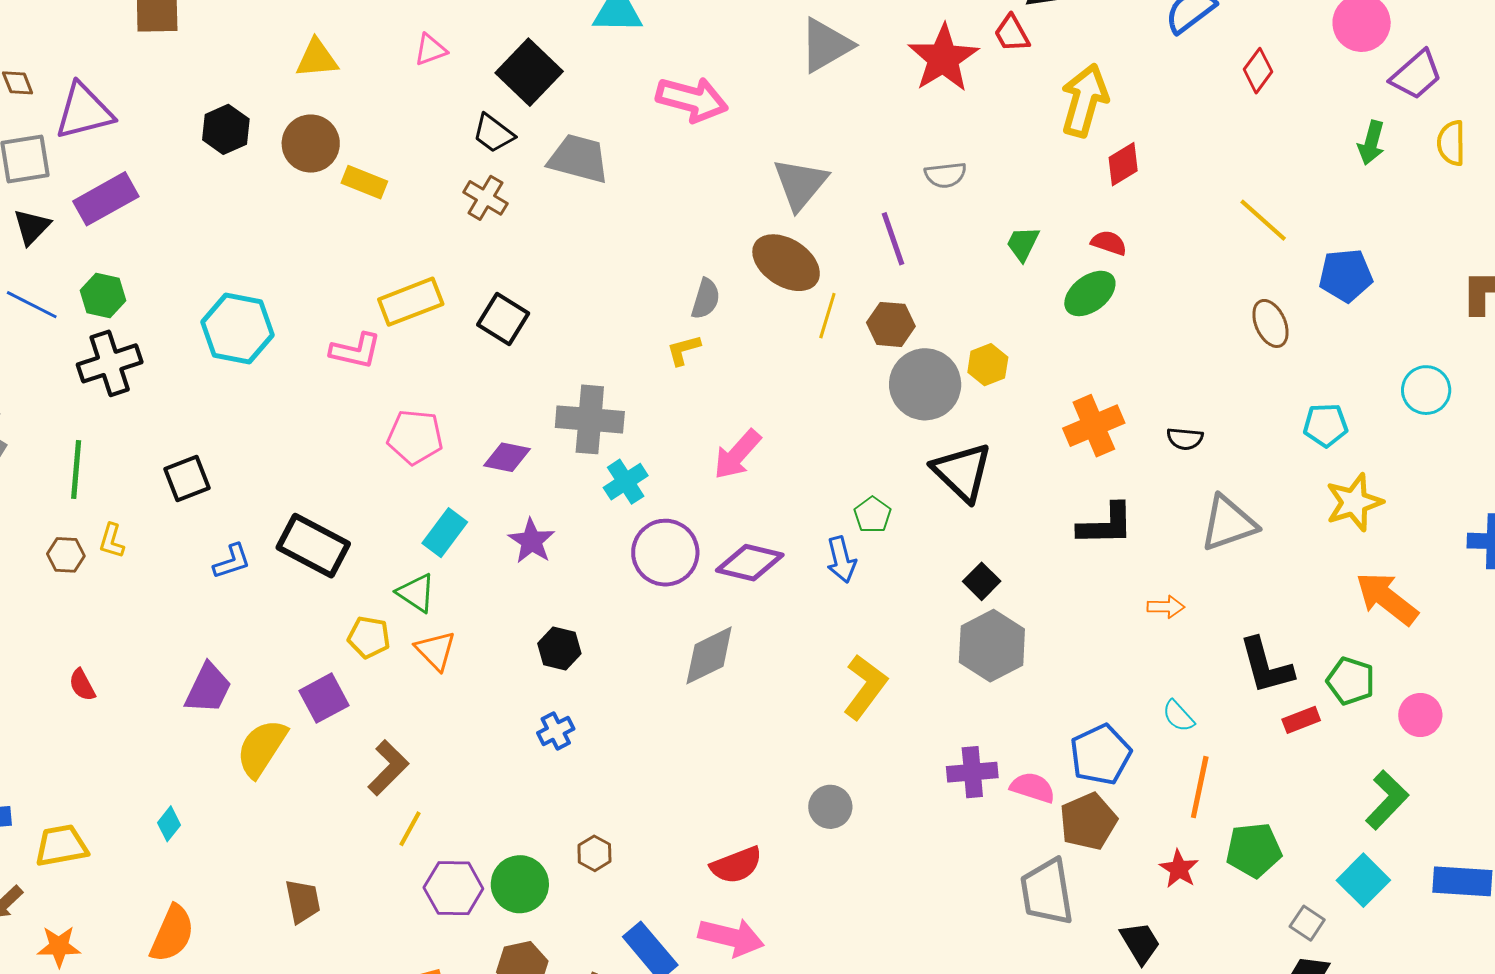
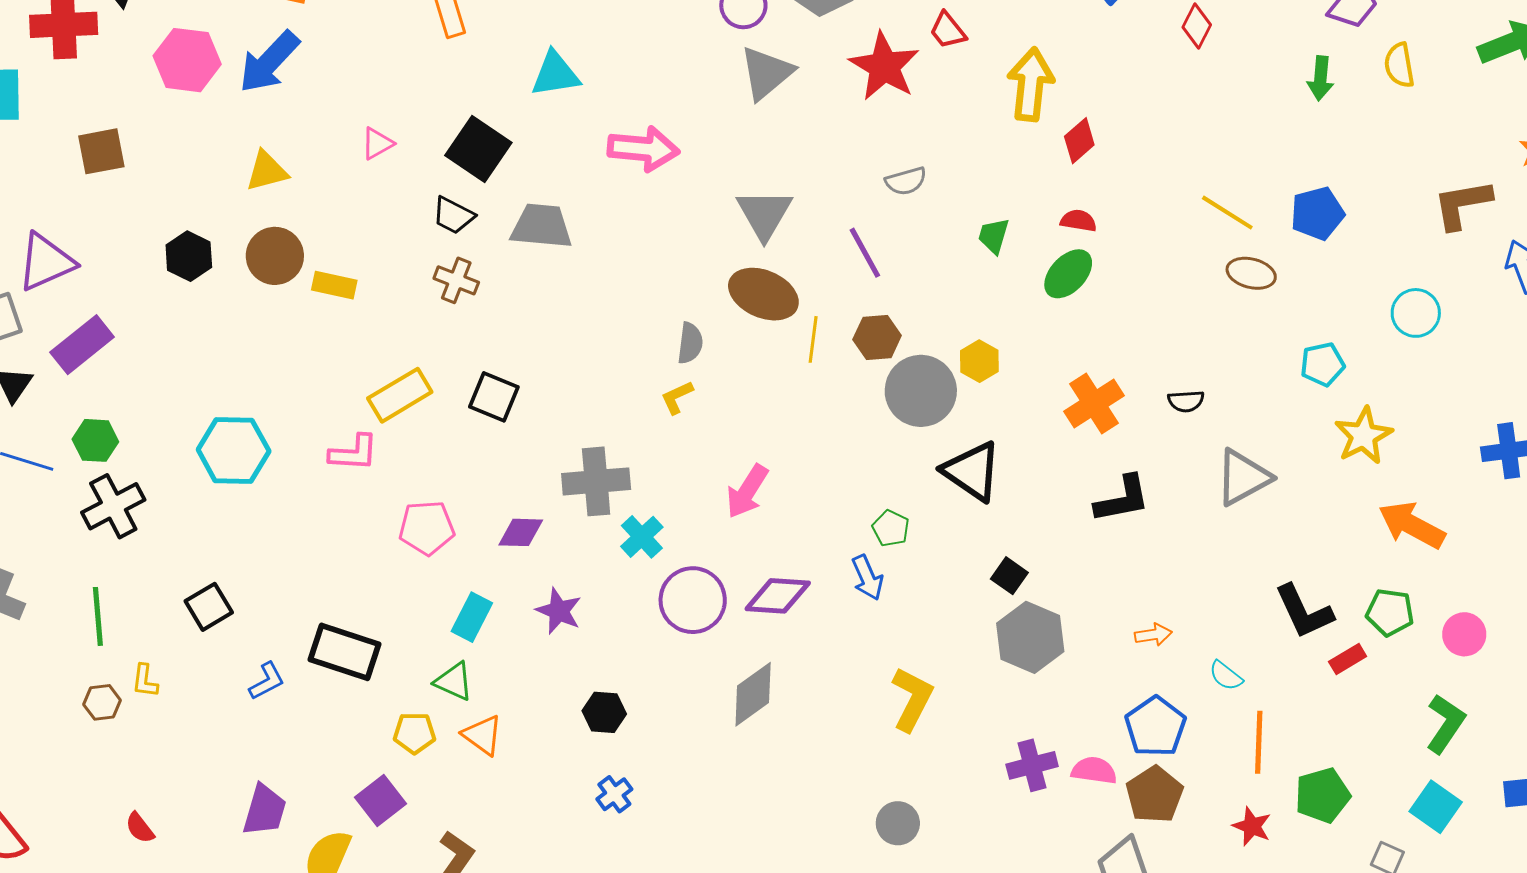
yellow line: (1263, 220) -> (1227, 213), moved
brown ellipse: (1270, 323) -> (1251, 273), turned -42
orange arrow: (1166, 607) -> (1153, 635), moved

